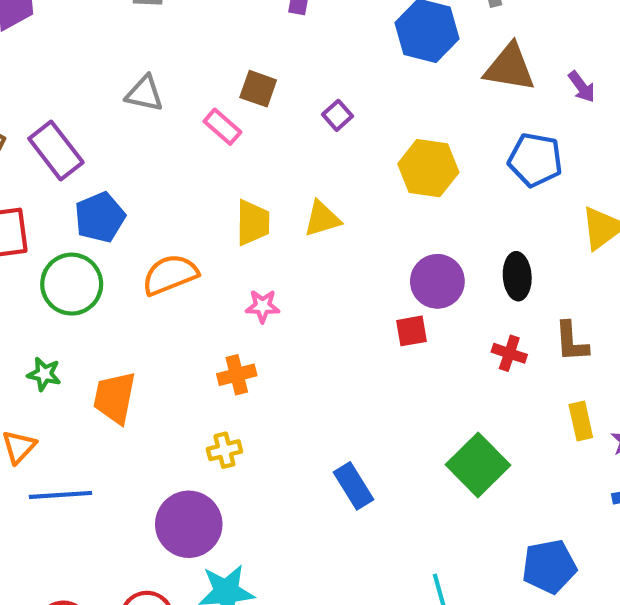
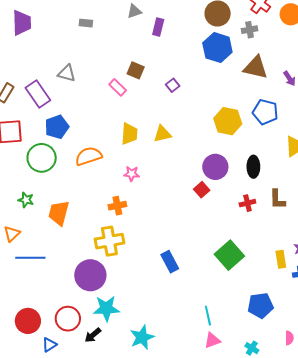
gray triangle: (144, 94) -> (67, 73), moved
yellow hexagon: (428, 168) -> (228, 121), moved
red square: (411, 331) -> (202, 190), turned -35
red cross: (509, 353) -> (247, 203), turned -35
yellow rectangle: (581, 421) -> (281, 259), moved
yellow cross: (224, 450) -> (109, 241), size x1.8

